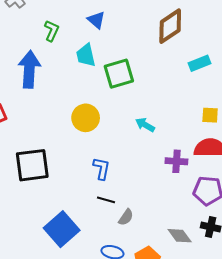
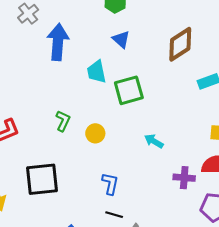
blue triangle: (96, 20) -> (121, 39), moved
green L-shape: (52, 31) -> (63, 121), moved
blue arrow: (29, 69) -> (58, 42), moved
yellow circle: (86, 118) -> (95, 133), size x0.7

